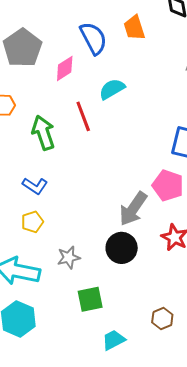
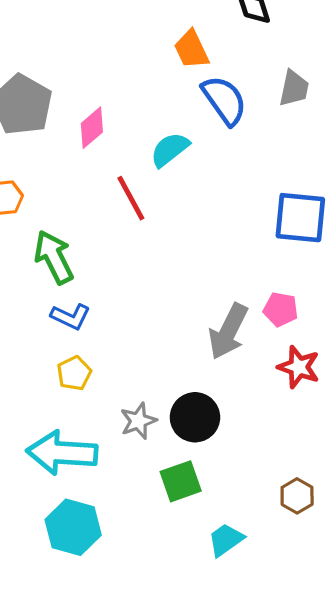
blue semicircle: (93, 38) -> (224, 100), moved
green arrow: (43, 133) -> (54, 257), moved
pink pentagon: (168, 185) -> (281, 309), moved, size x0.7
black circle: (122, 248) -> (195, 417), moved

